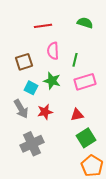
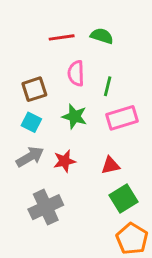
green semicircle: (85, 23) -> (102, 36), moved
cyan square: (31, 88) -> (31, 122), moved
gray arrow: (21, 109) -> (30, 157), turned -90

